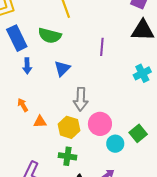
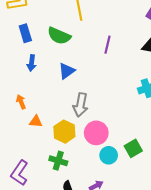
blue rectangle: (17, 38) -> (25, 33), size x0.7
purple line: (102, 47) -> (107, 45), moved

